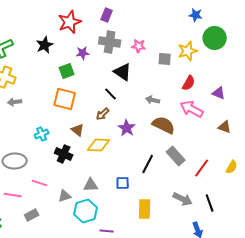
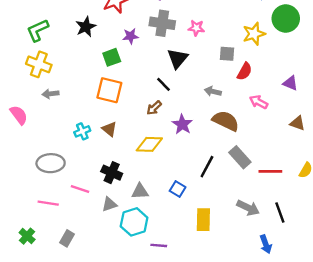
gray square: (165, 59) -> (227, 54), moved
black triangle: (123, 72) -> (178, 58), turned 36
red semicircle: (189, 83) -> (245, 71), moved
pink arrow: (192, 109) -> (259, 102), size x0.7
brown triangle: (78, 130) -> (109, 129), moved
black cross: (64, 154) -> (112, 173), moved
red line: (202, 168) -> (270, 171), turned 54
blue square: (123, 183) -> (178, 189), turned 32
gray rectangle: (32, 215) -> (67, 238), moved, turned -32

